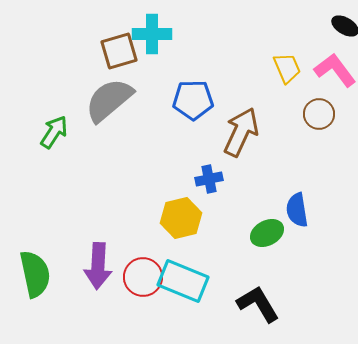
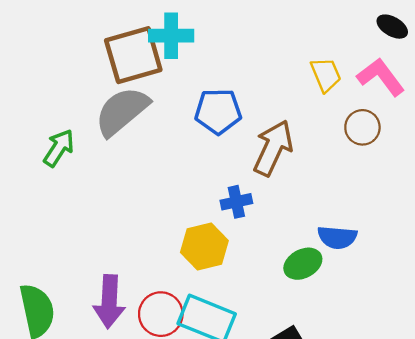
brown square: (119, 51) -> (133, 55), size x1.4
blue semicircle: (297, 210) -> (337, 237), turned -76

